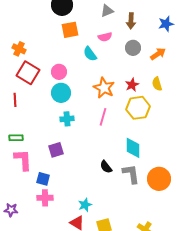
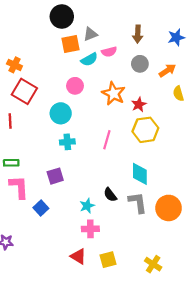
gray triangle: (107, 11) -> (90, 34), moved
cyan semicircle: (90, 54) -> (89, 59), moved, turned -84
pink circle: (59, 72) -> (75, 86), moved
yellow semicircle: (157, 84) -> (178, 94), moved
orange star: (104, 88) -> (114, 94), moved
blue square: (43, 179) -> (41, 208), turned 32
pink cross: (45, 198) -> (90, 229), moved
cyan star: (85, 205) -> (87, 206), moved

